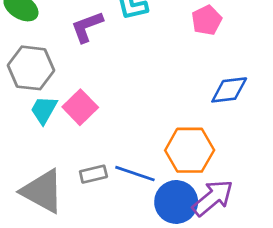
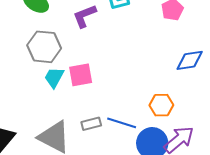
pink square: (80, 107) -> (81, 75), turned 35
orange hexagon: (190, 150) -> (161, 105), size x0.7

